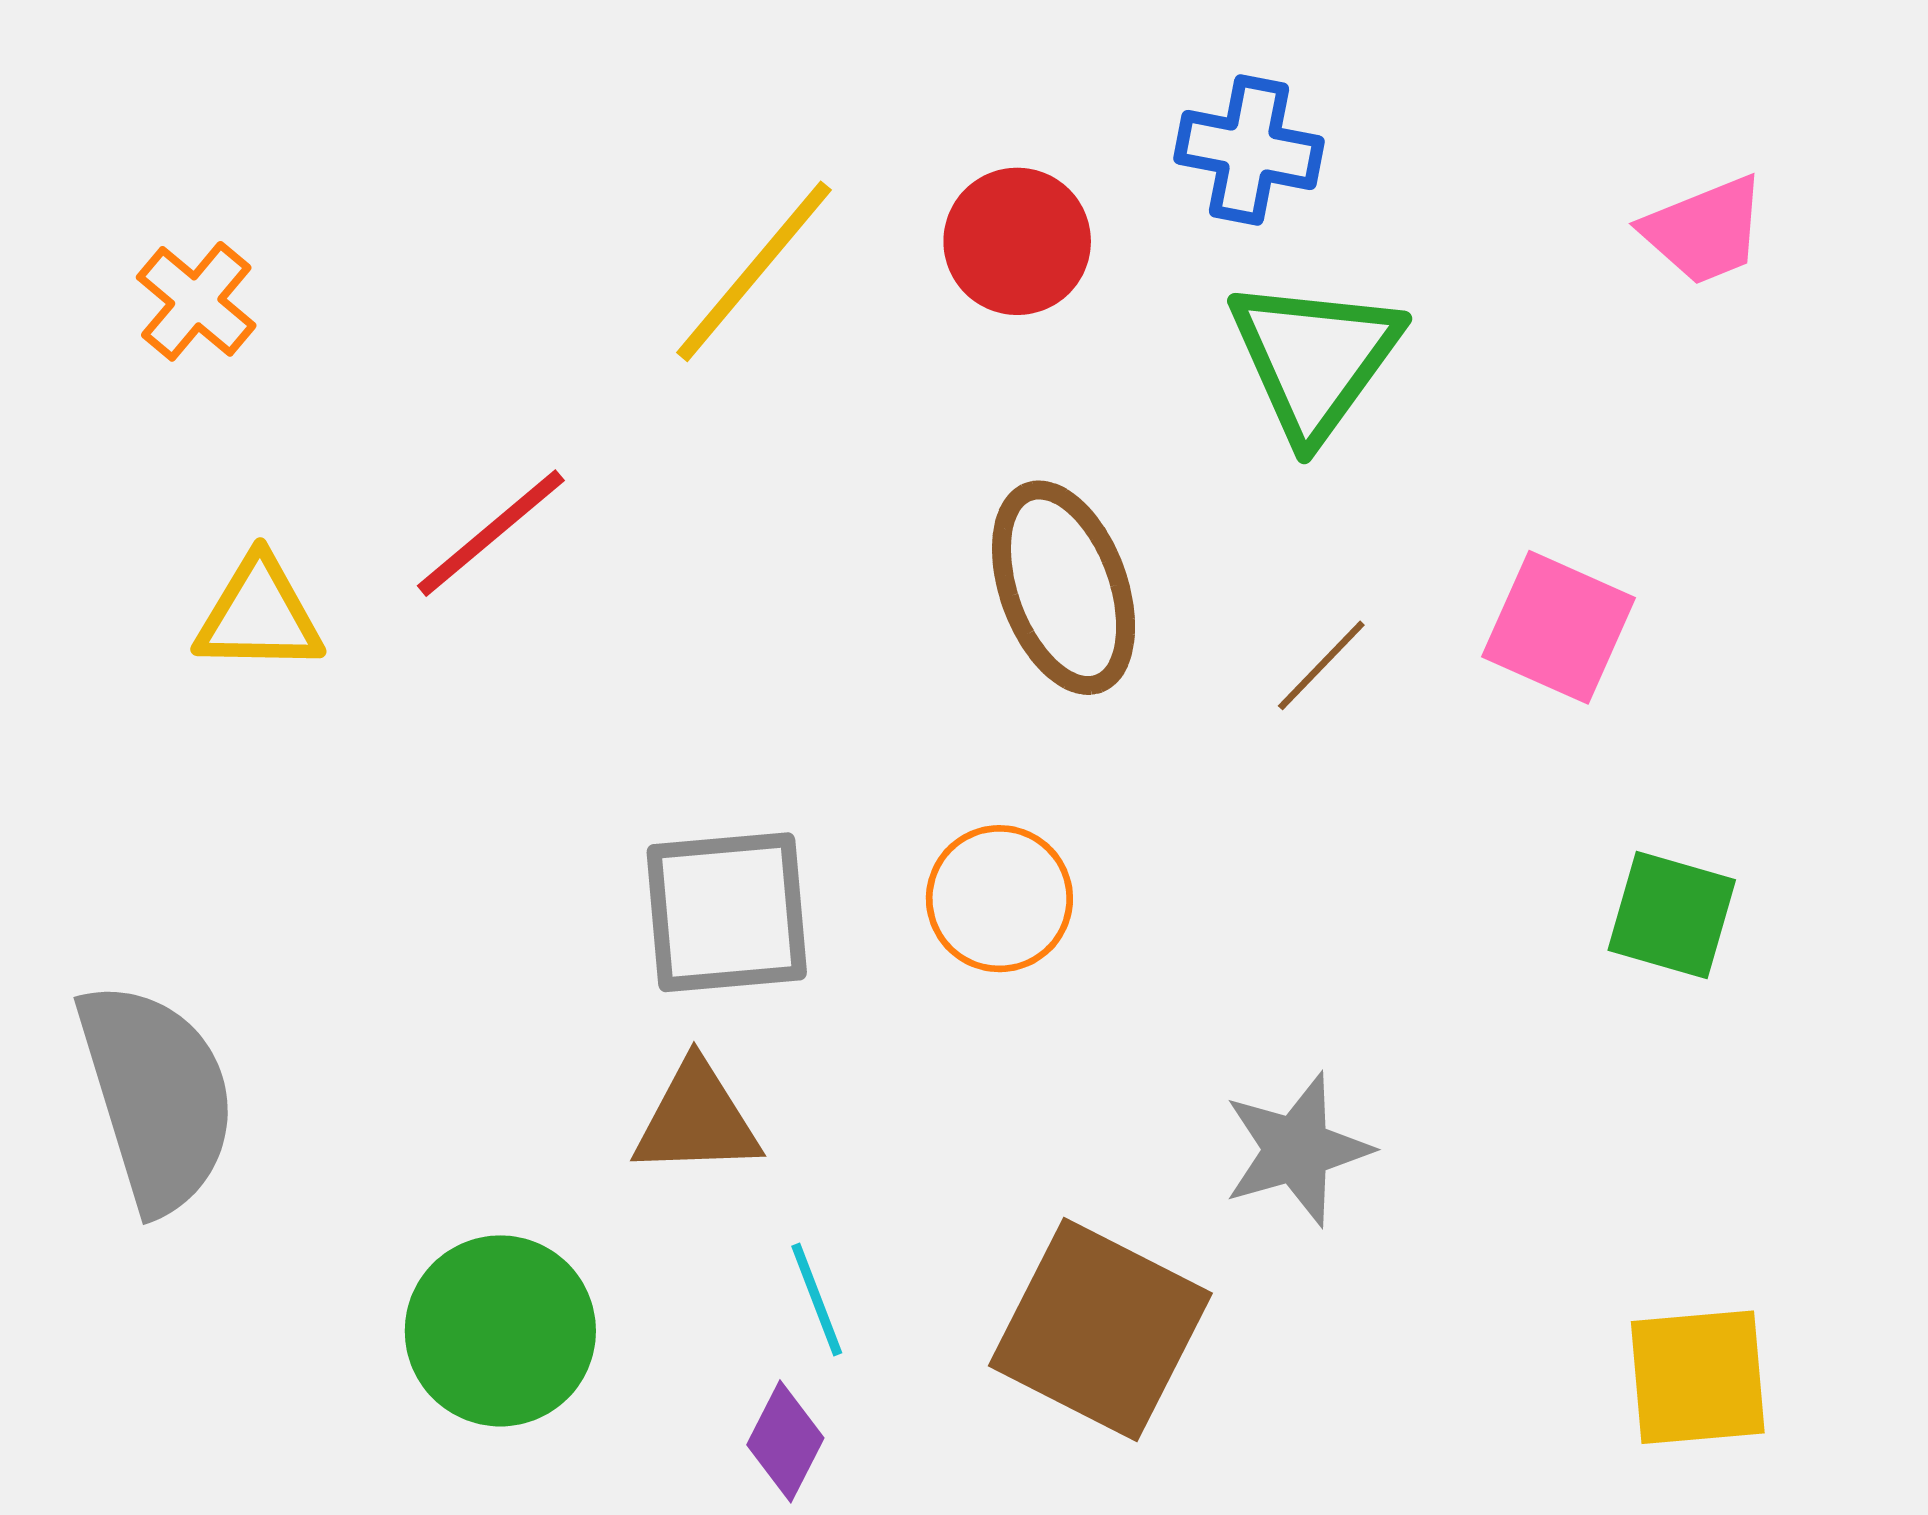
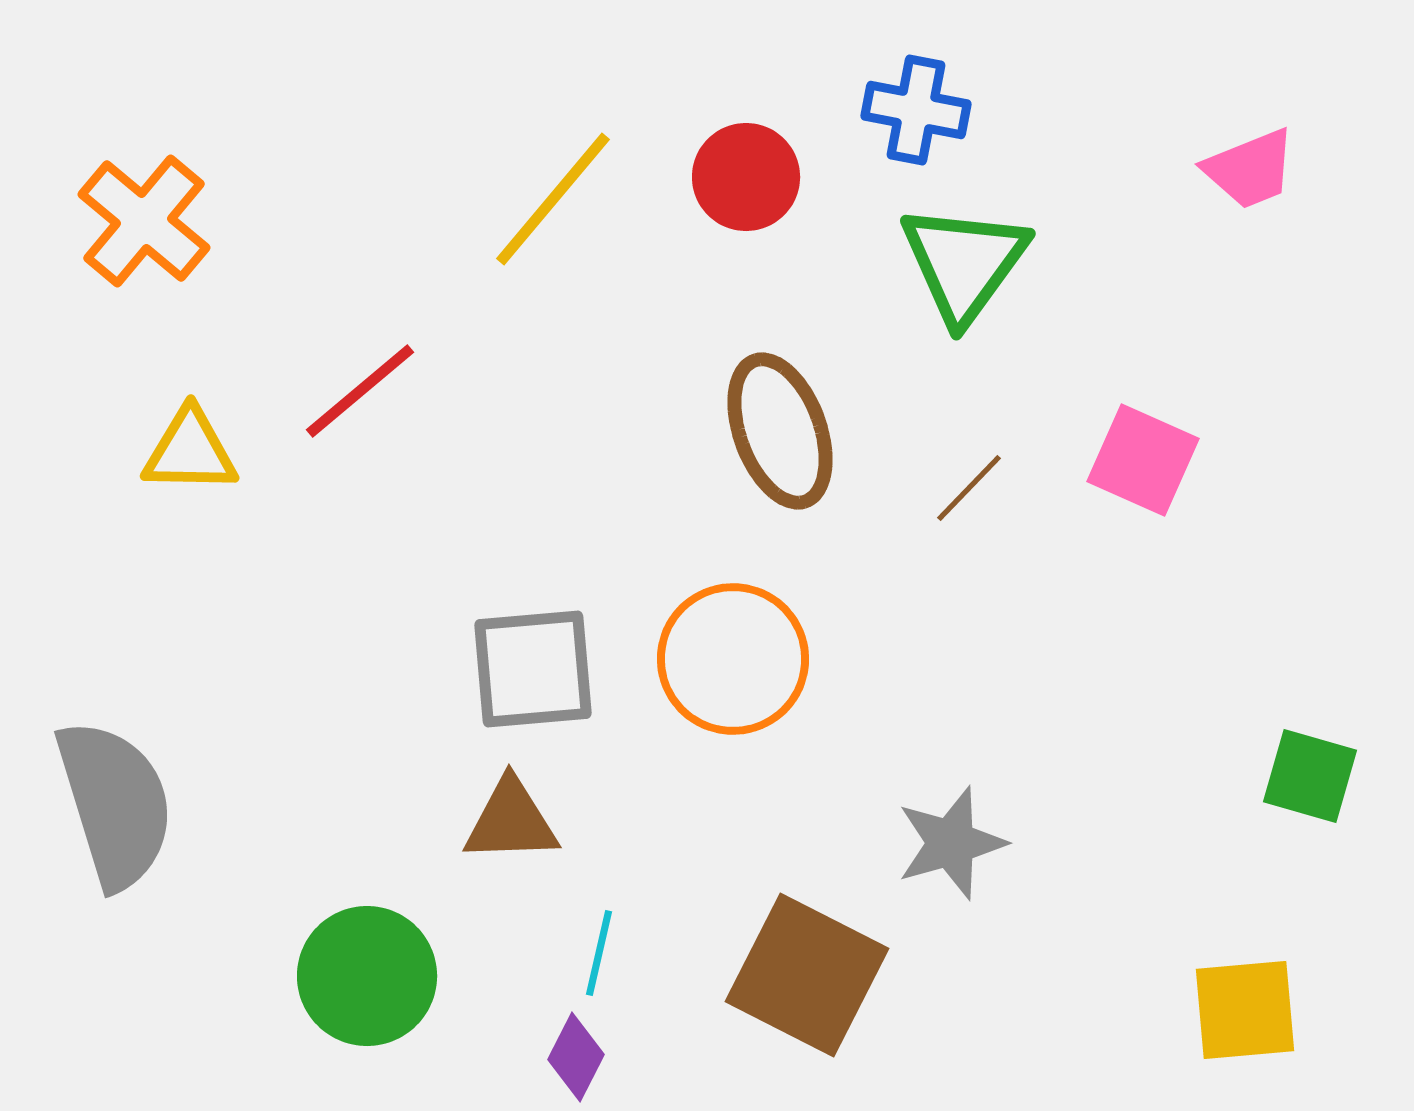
orange cross: (196, 301) -> (144, 221), size x1.5
orange circle: (999, 899) -> (733, 659), size x1.4
green square: (1672, 915) -> (1310, 776), moved
cyan line: (817, 1300) -> (599, 953), turned 34

